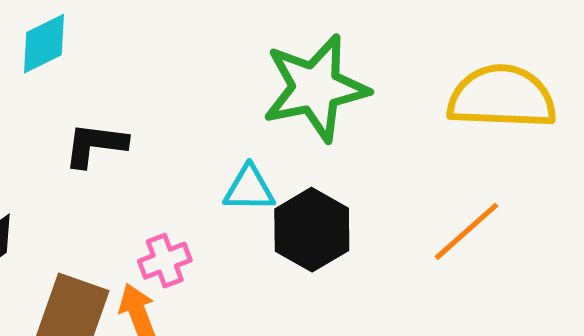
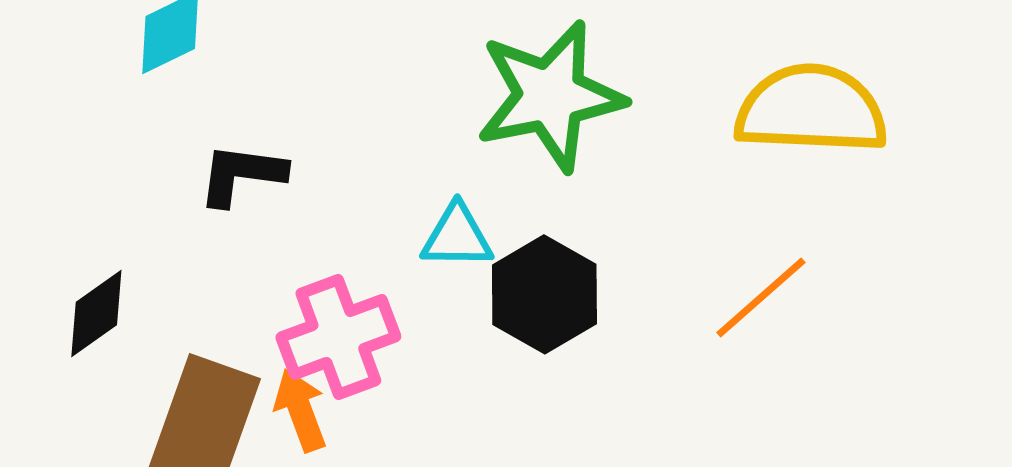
pink cross: (165, 261) -> (338, 337), size x1.6

